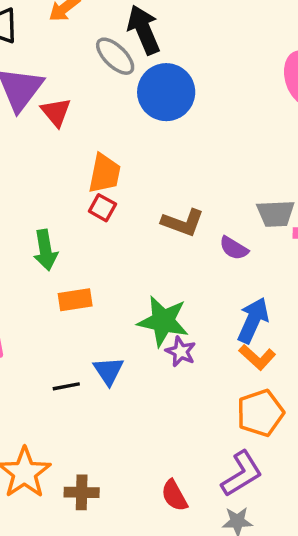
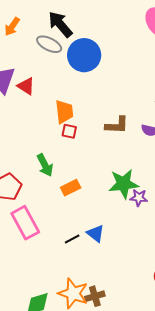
blue triangle: (108, 371) -> (96, 233), moved
black line: (66, 386) -> (72, 239), moved
brown cross: (82, 492) -> (95, 296), moved

